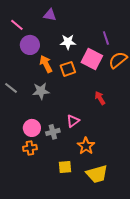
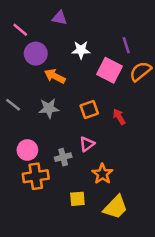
orange arrow: (46, 64) -> (55, 76), turned -36
orange square: (68, 69) -> (89, 110), moved
pink circle: (32, 128) -> (27, 150), moved
orange cross: (30, 148) -> (36, 176), size x1.5
yellow trapezoid: (97, 174) -> (115, 207), turned -30

